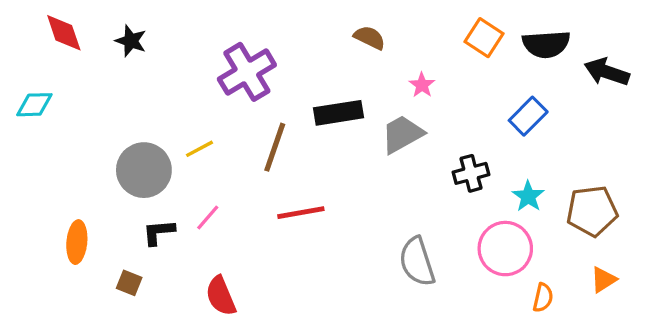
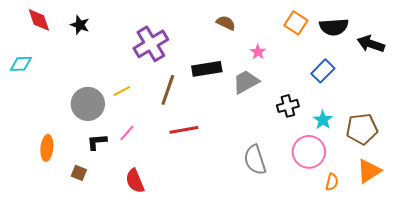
orange triangle: (603, 280) -> (369, 171), size x1.5

